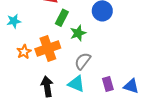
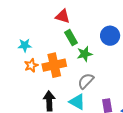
green rectangle: (62, 18) -> (71, 38), turned -63
cyan star: (14, 21) -> (25, 45), moved

